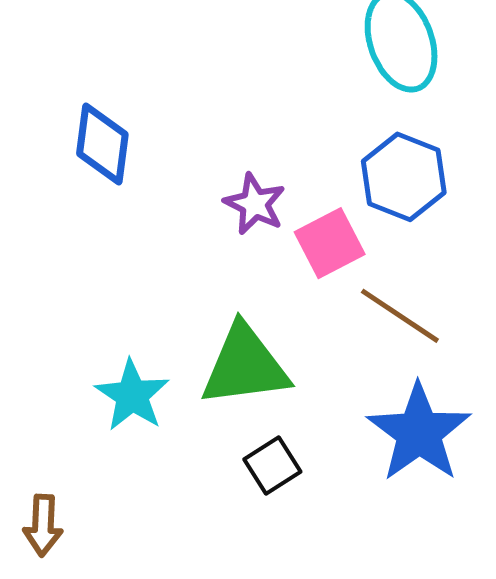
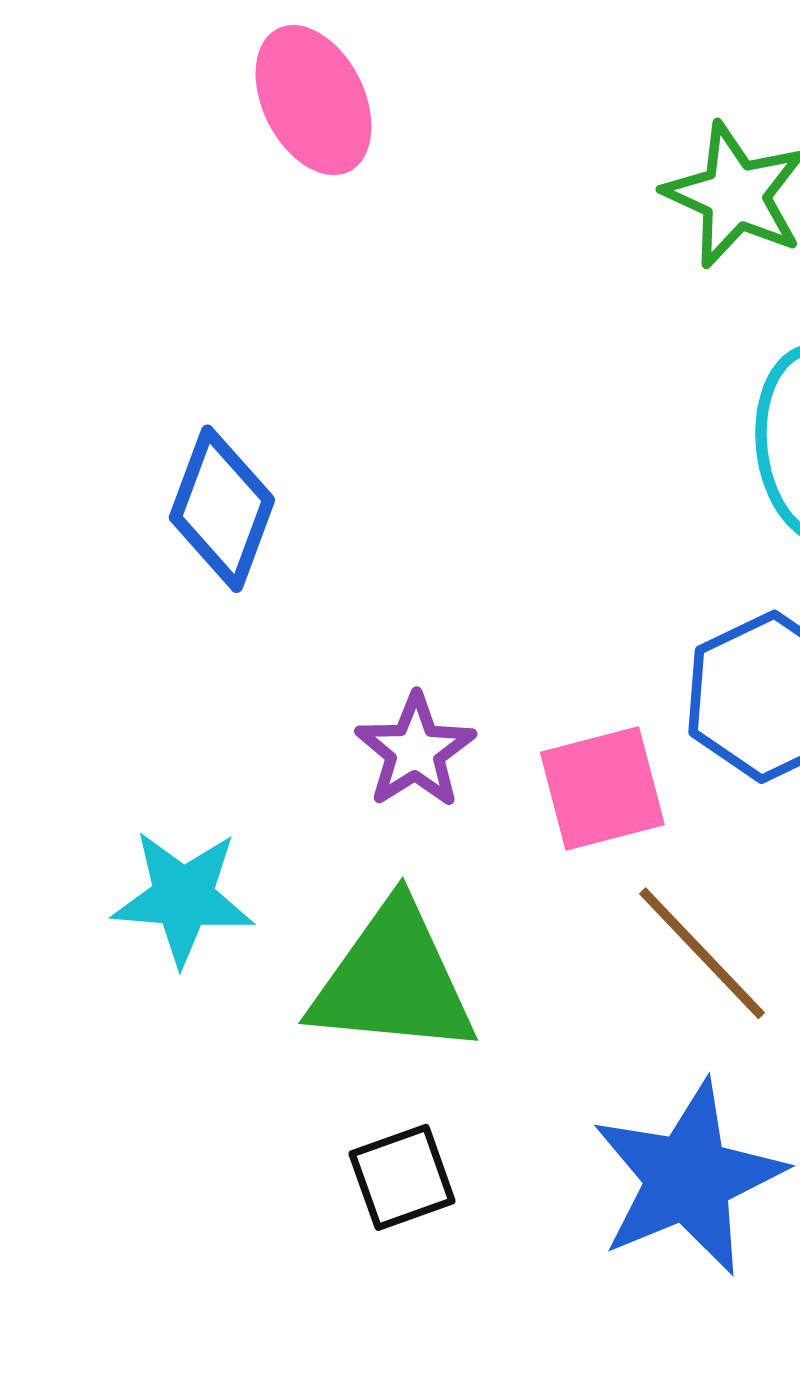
purple star: (255, 204) -> (415, 751), moved
cyan star: (132, 395) -> (183, 897), moved, turned 30

